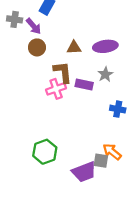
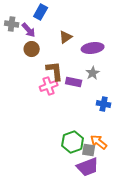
brown triangle: (74, 47) -> (66, 37), moved, turned -32
green hexagon: (45, 152) -> (73, 142), moved
purple trapezoid: (84, 172) -> (88, 167), moved

